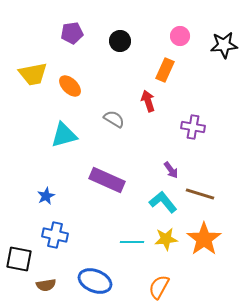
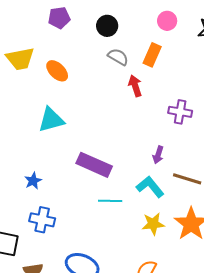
gray semicircle: (114, 119) -> (118, 57), moved
purple arrow: (171, 170) -> (158, 155), turned 54
cyan line: (132, 242) -> (110, 201), moved

